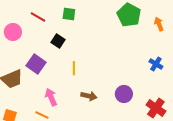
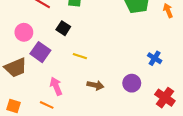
pink circle: (13, 32) -> (24, 32), moved
blue cross: (156, 64) -> (155, 58), moved
yellow line: (74, 68) -> (80, 56), turned -72

